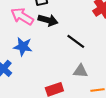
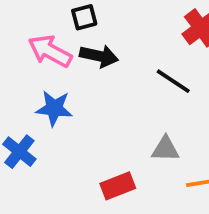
black line: (76, 41) -> (173, 81), moved

